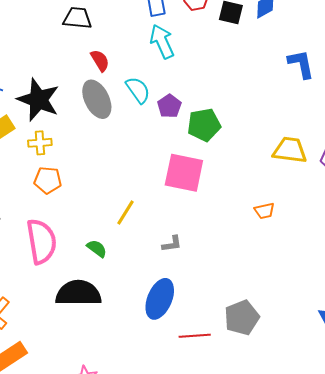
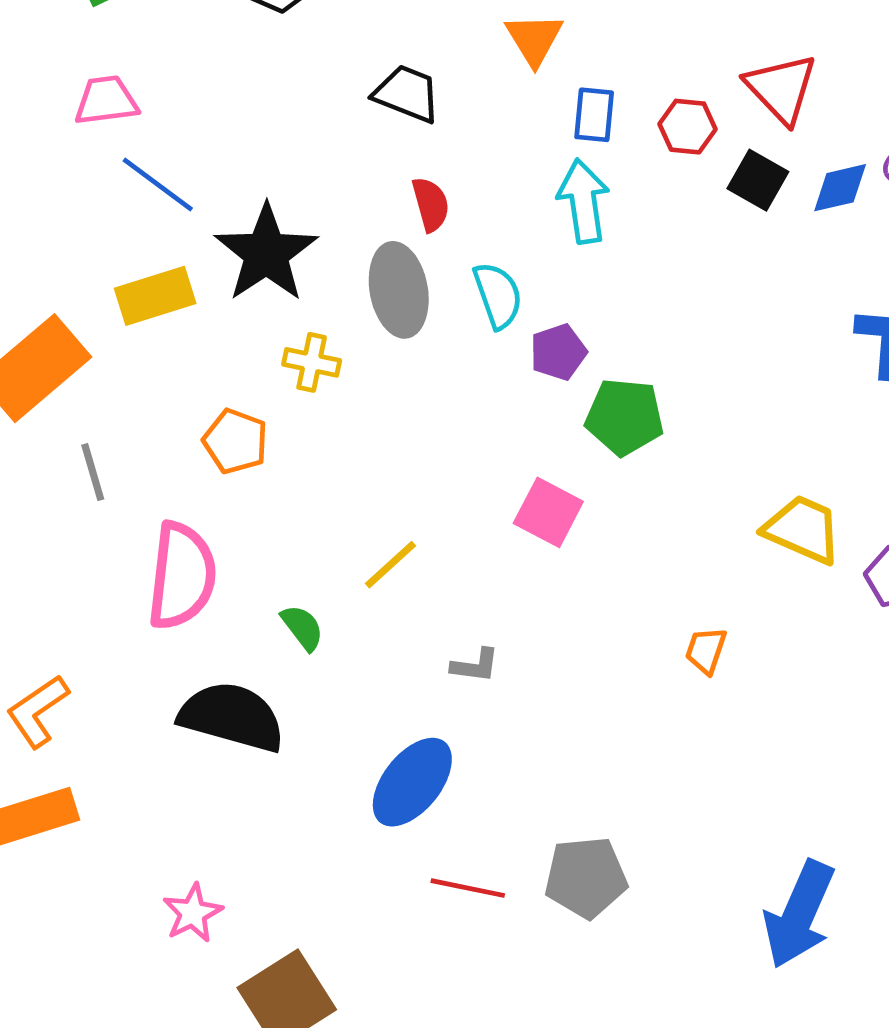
yellow cross: (40, 143) -> (312, 362), moved
pink square: (184, 173) -> (548, 512), size x0.7
orange trapezoid: (264, 211) -> (706, 650), turned 105

